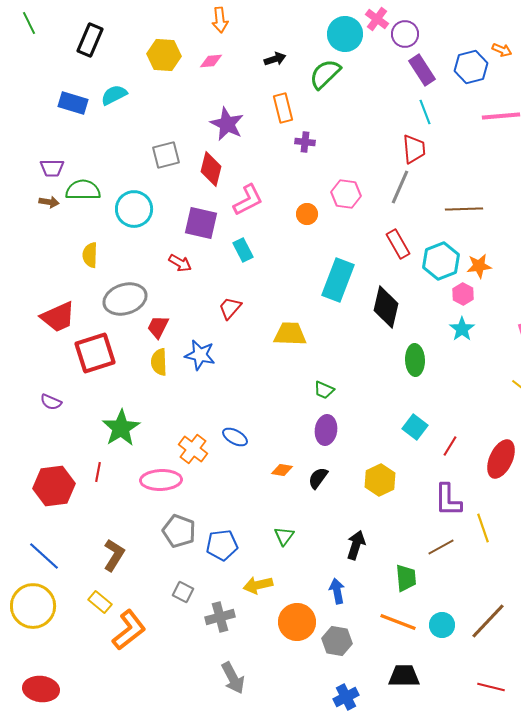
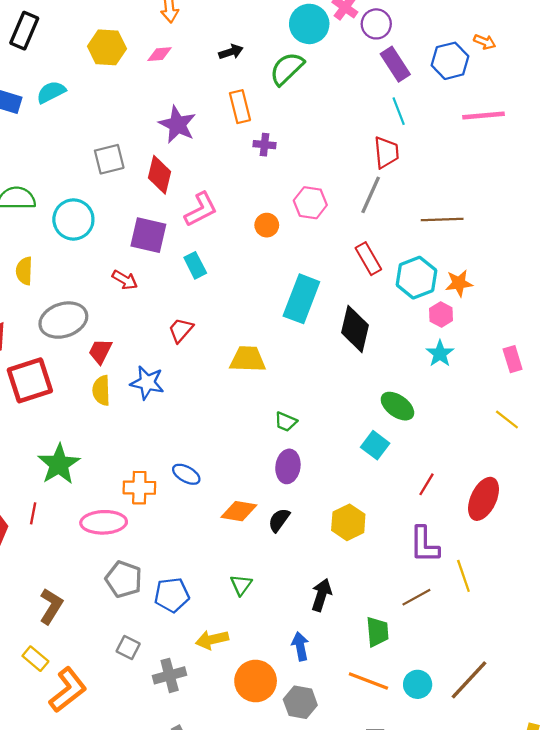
green ellipse: (415, 360) -> (397, 406), moved, turned -52
cyan square: (415, 427) -> (375, 445), moved
orange cross: (193, 449) -> (139, 488), turned -36
orange diamond: (282, 470) -> (239, 511), size x1.5

